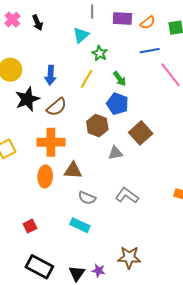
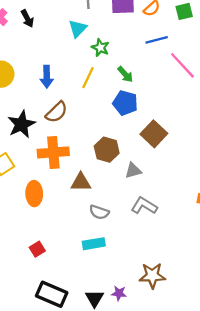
black star: (27, 99) -> (21, 124), moved
brown hexagon: (97, 126) -> (107, 150), moved
gray triangle: (115, 153) -> (133, 171), moved
orange ellipse: (45, 176) -> (34, 194), moved
cyan rectangle: (80, 225) -> (94, 244), turned -30

